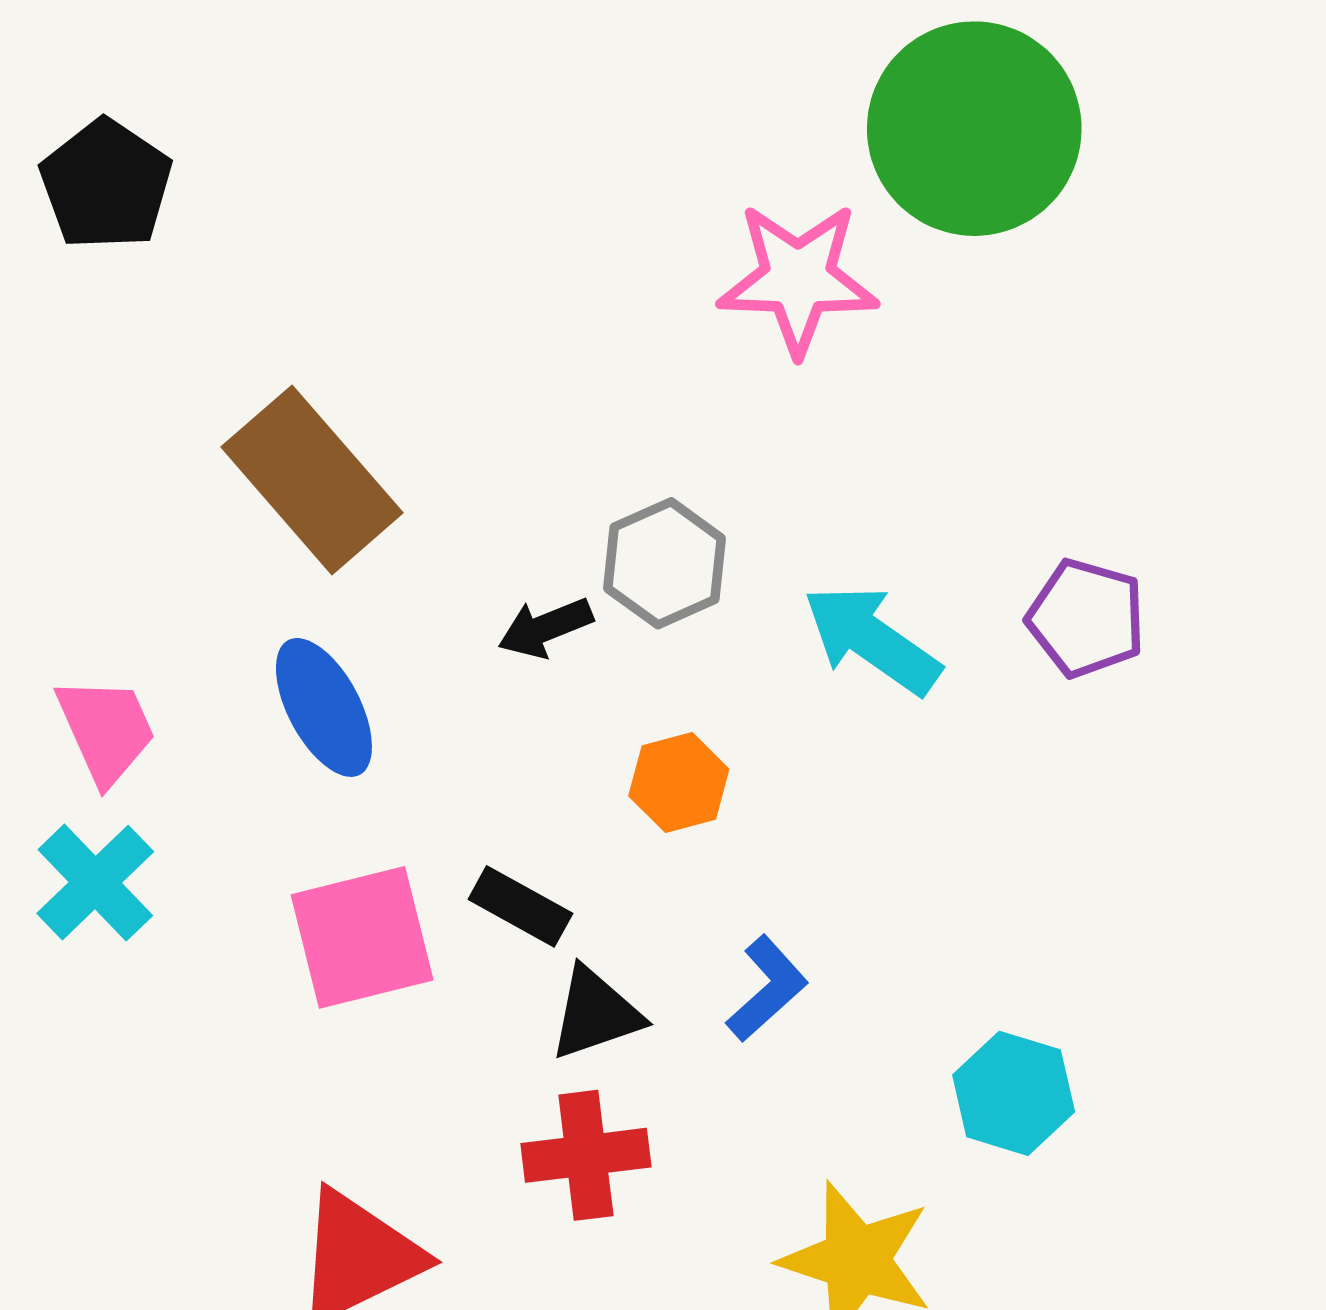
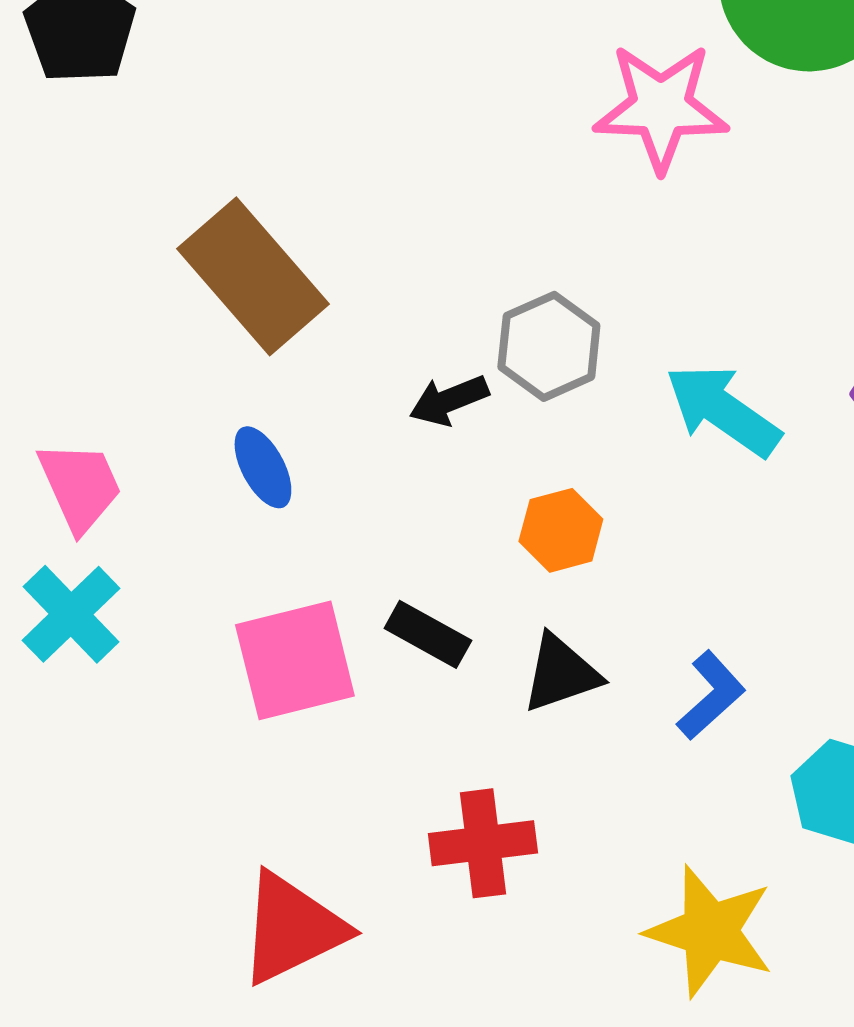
blue ellipse: (324, 707) -> (263, 467), size x0.7
blue L-shape: (767, 989) -> (711, 695), moved
black triangle: (595, 1014) -> (561, 673), moved

